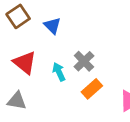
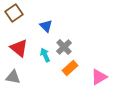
blue triangle: (52, 26) -> (46, 26), moved

